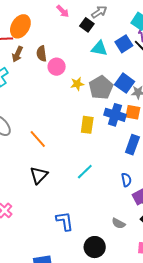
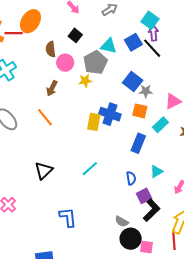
black square: (87, 25) -> (75, 35), moved
brown arrow: (17, 54) -> (52, 88), moved
gray pentagon: (101, 87) -> (95, 62), moved
blue cross: (115, 115) -> (110, 114), moved
orange line: (38, 139) -> (45, 117), moved
black circle: (95, 247) -> (131, 239), moved

